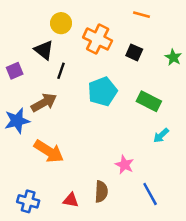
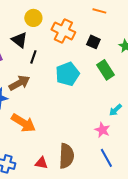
green rectangle: (149, 101) -> (105, 70), moved, turned 30
pink star: (124, 165) -> (102, 130), moved
brown semicircle: (101, 192) -> (66, 156), size x1.4

